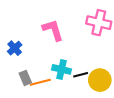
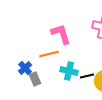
blue cross: (15, 48) -> (25, 68), moved
orange line: (40, 82) -> (49, 54), moved

